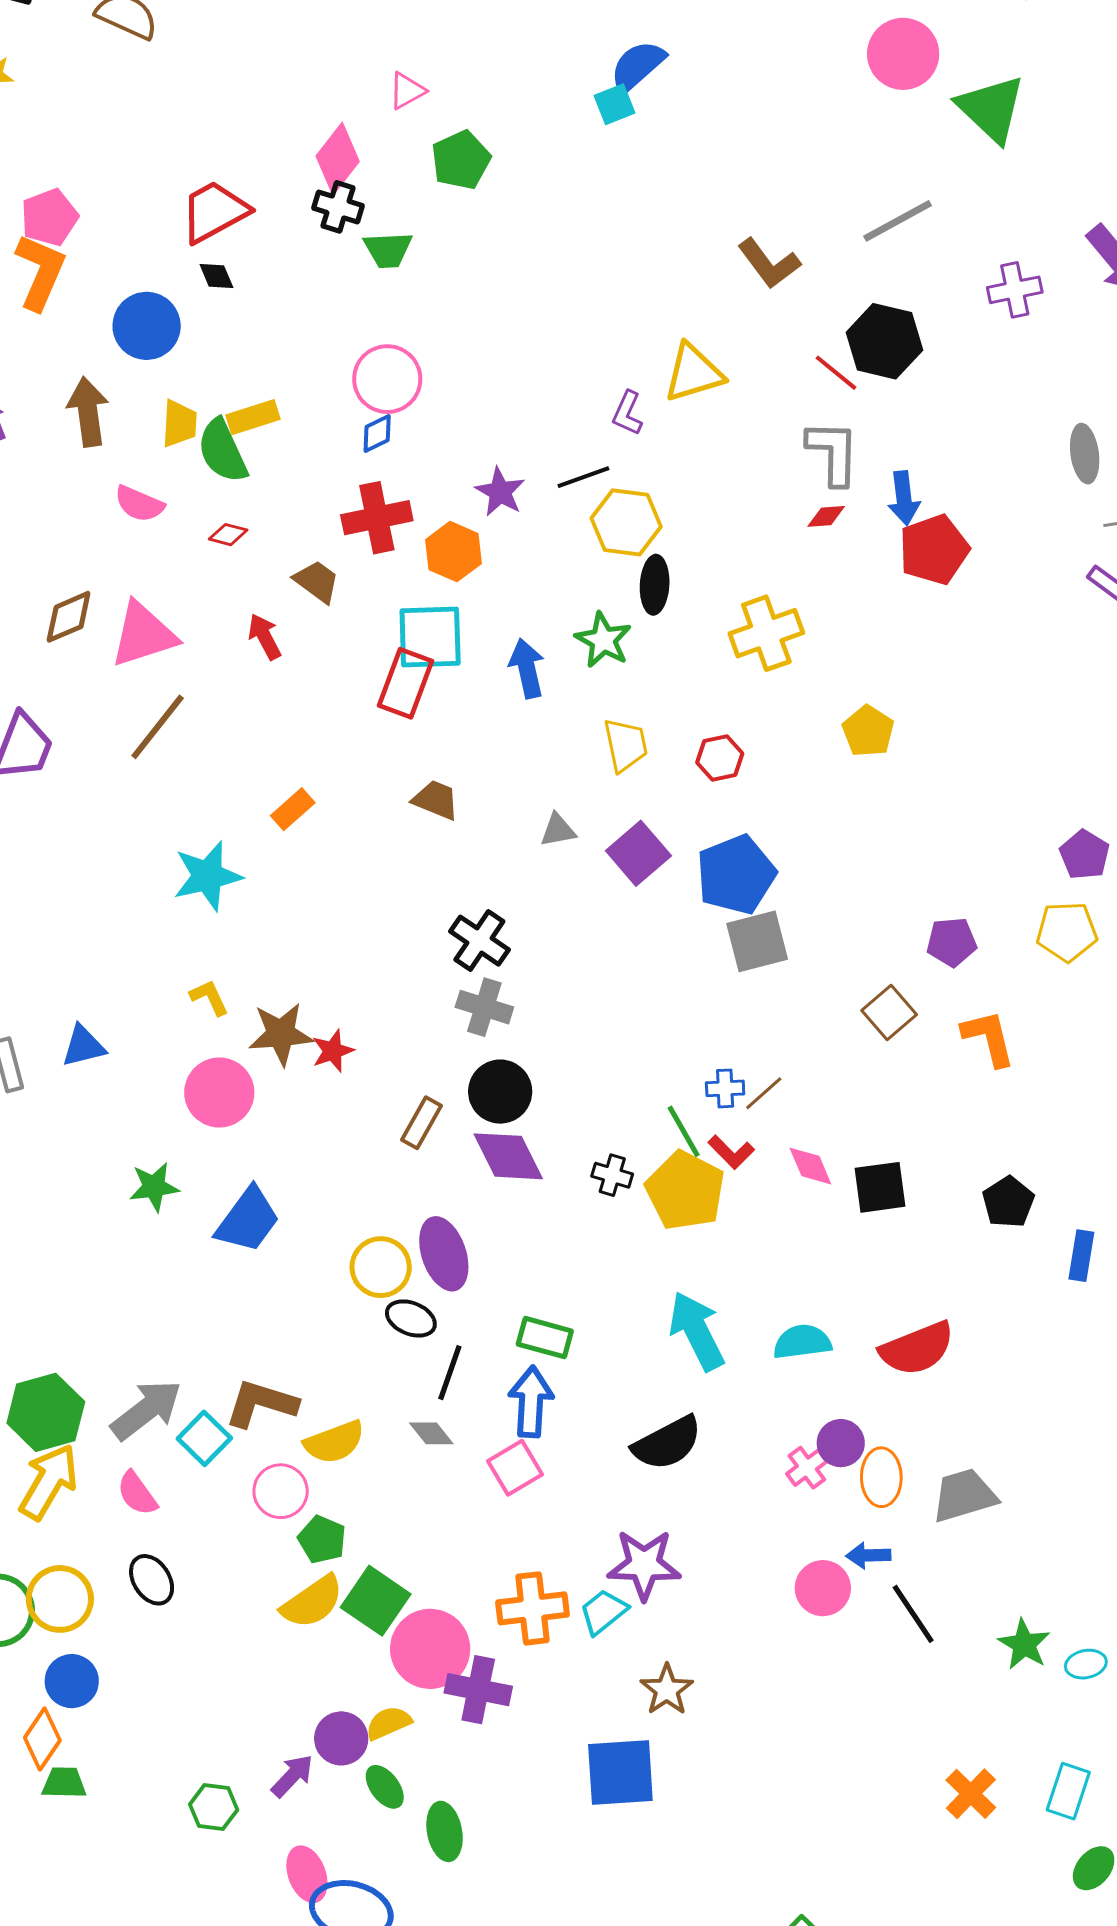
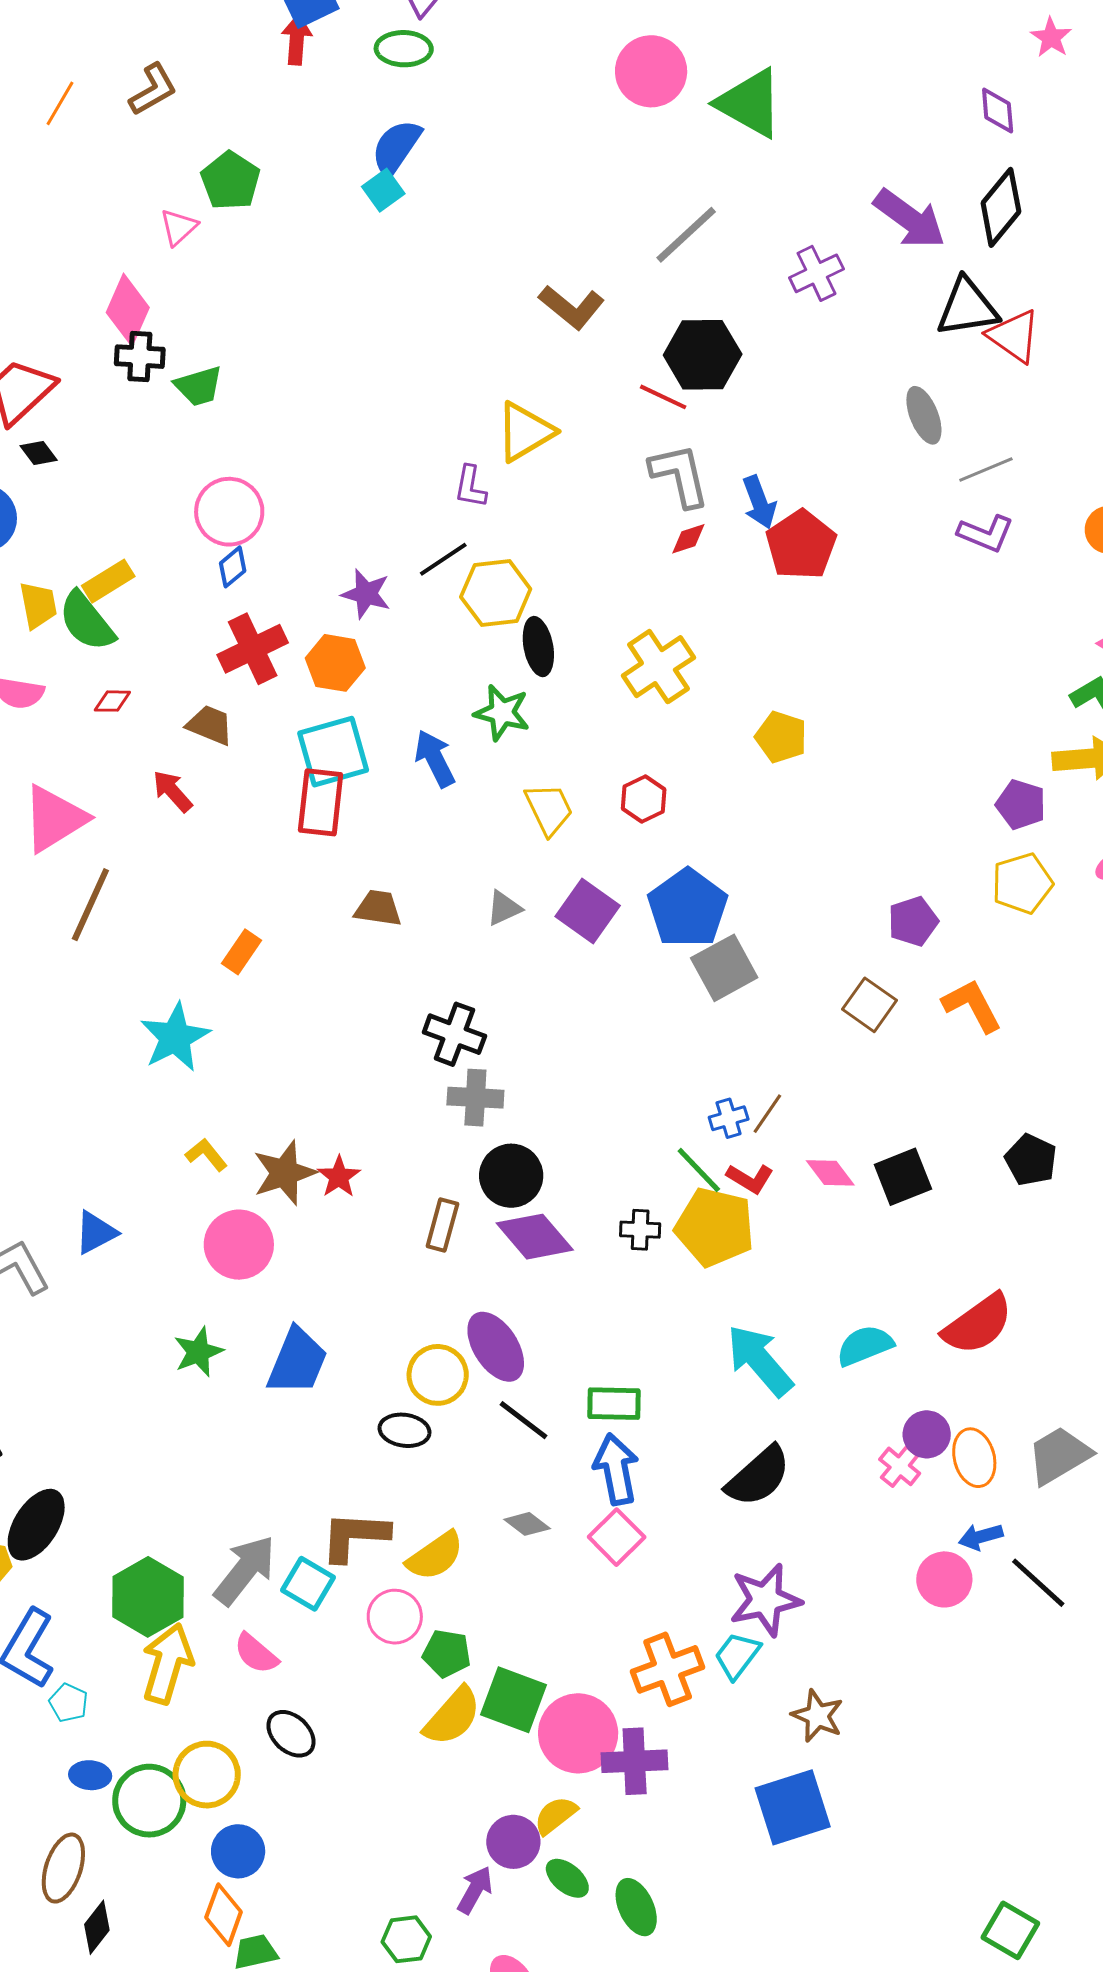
green pentagon: (461, 160) -> (230, 181), moved
black ellipse: (411, 1318) -> (405, 1430), moved
black line: (450, 1373) -> (523, 1420), moved, turned -58

